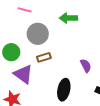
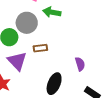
green arrow: (68, 18) -> (52, 12), moved
gray circle: (38, 34) -> (27, 23), moved

